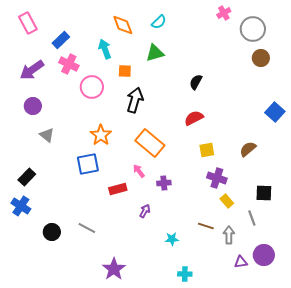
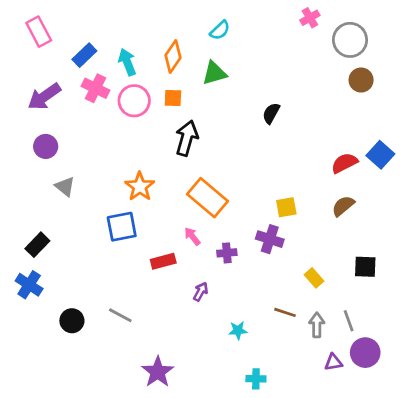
orange diamond: (123, 25) -> (173, 57), moved, turned 55
cyan arrow: (105, 49) -> (127, 62), moved
pink circle: (92, 87) -> (134, 101), moved
red semicircle: (194, 118) -> (344, 163), moved
purple cross: (217, 178) -> (270, 239), moved
gray line: (252, 218) -> (349, 321), moved

